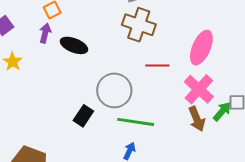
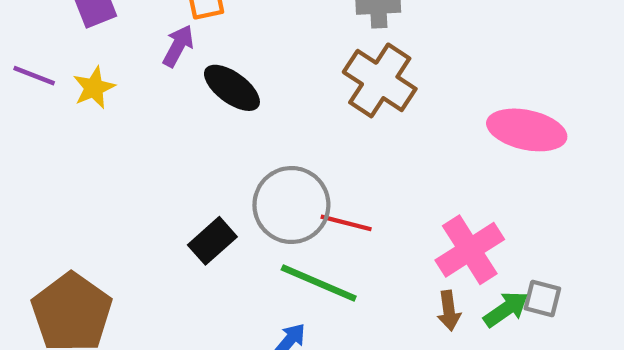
pink ellipse: (201, 48) -> (527, 130), moved, turned 64
red line: (157, 66) -> (346, 223), moved
brown arrow: (197, 119) -> (449, 311), size x0.7

